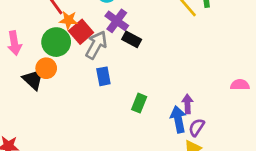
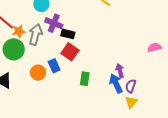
red square: (81, 32) -> (70, 52), moved
gray arrow: (96, 45) -> (35, 34), moved
orange circle: (46, 68) -> (38, 73), moved

